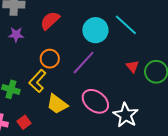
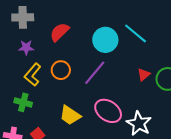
red triangle: (132, 66) -> (144, 75), turned 32
yellow L-shape: (37, 81) -> (33, 75), moved

